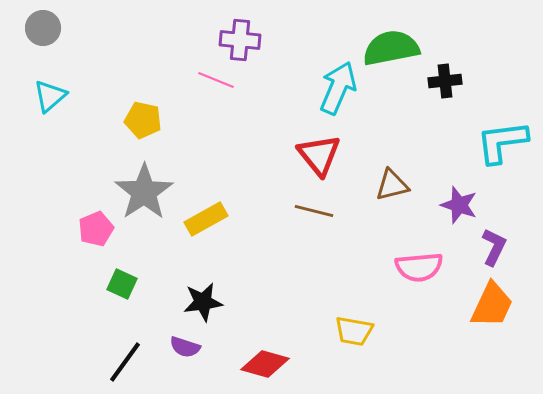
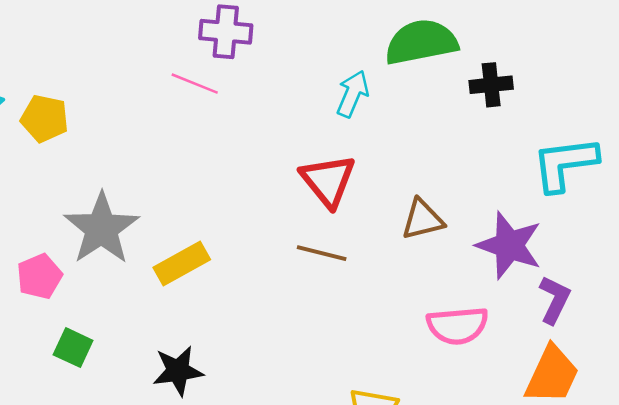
cyan arrow: (338, 88) -> (353, 94), size x0.7
yellow pentagon: (143, 120) -> (45, 118), moved
purple star: (459, 205) -> (509, 245), size x1.4

